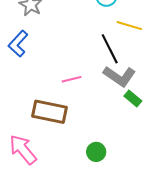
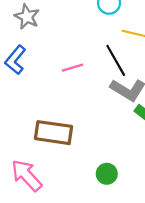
pink line: (72, 79) -> (72, 68), moved

